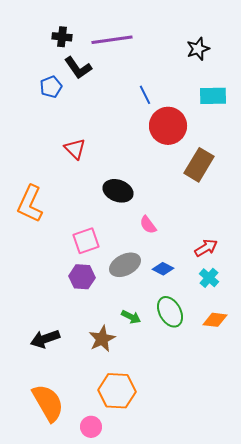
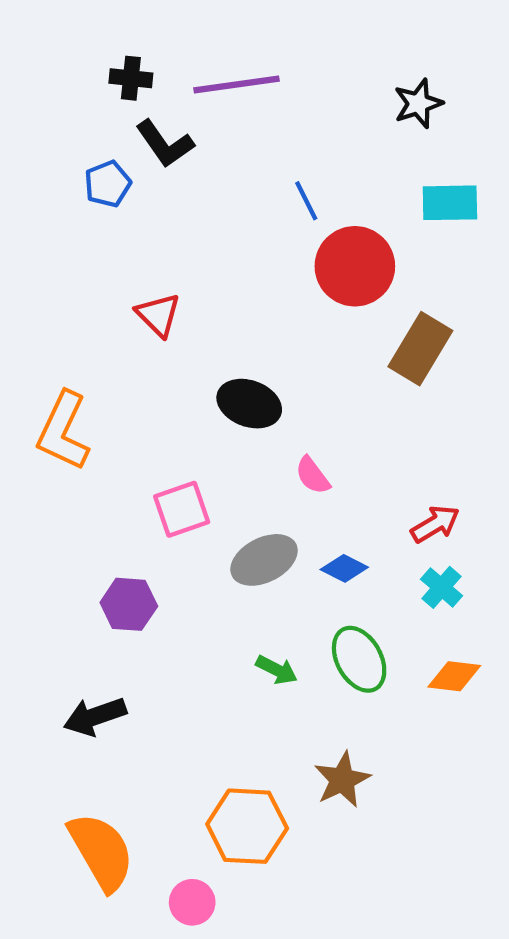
purple hexagon: (82, 277) -> (129, 604), moved
brown star: (102, 339) -> (342, 780), moved

